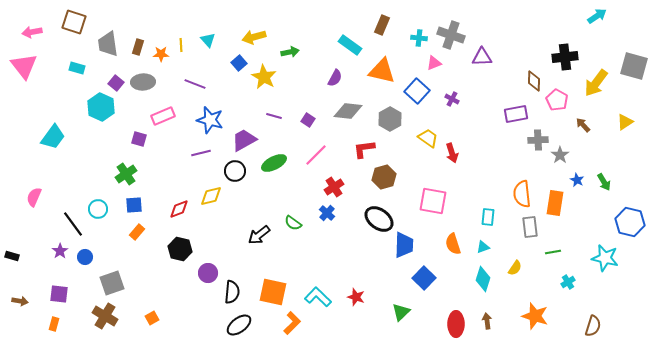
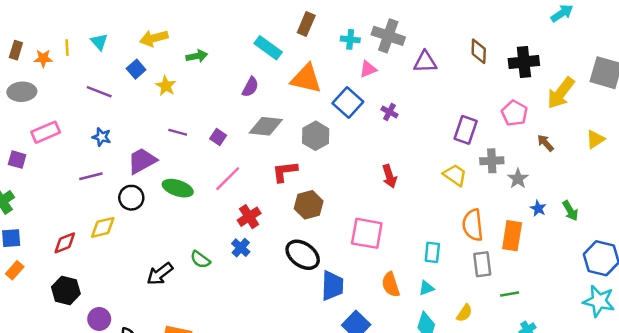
yellow star: (264, 77) -> (166, 86), size x0.7
brown diamond: (534, 81) -> (479, 51), moved
purple line: (195, 84) -> (99, 92), moved
purple rectangle: (516, 114) -> (466, 130), turned -60
blue star: (210, 120) -> (102, 137), size x0.6
yellow trapezoid: (428, 138) -> (455, 175), moved
green ellipse: (274, 163) -> (178, 188), turned 45
cyan star: (605, 258) -> (599, 301), moved

